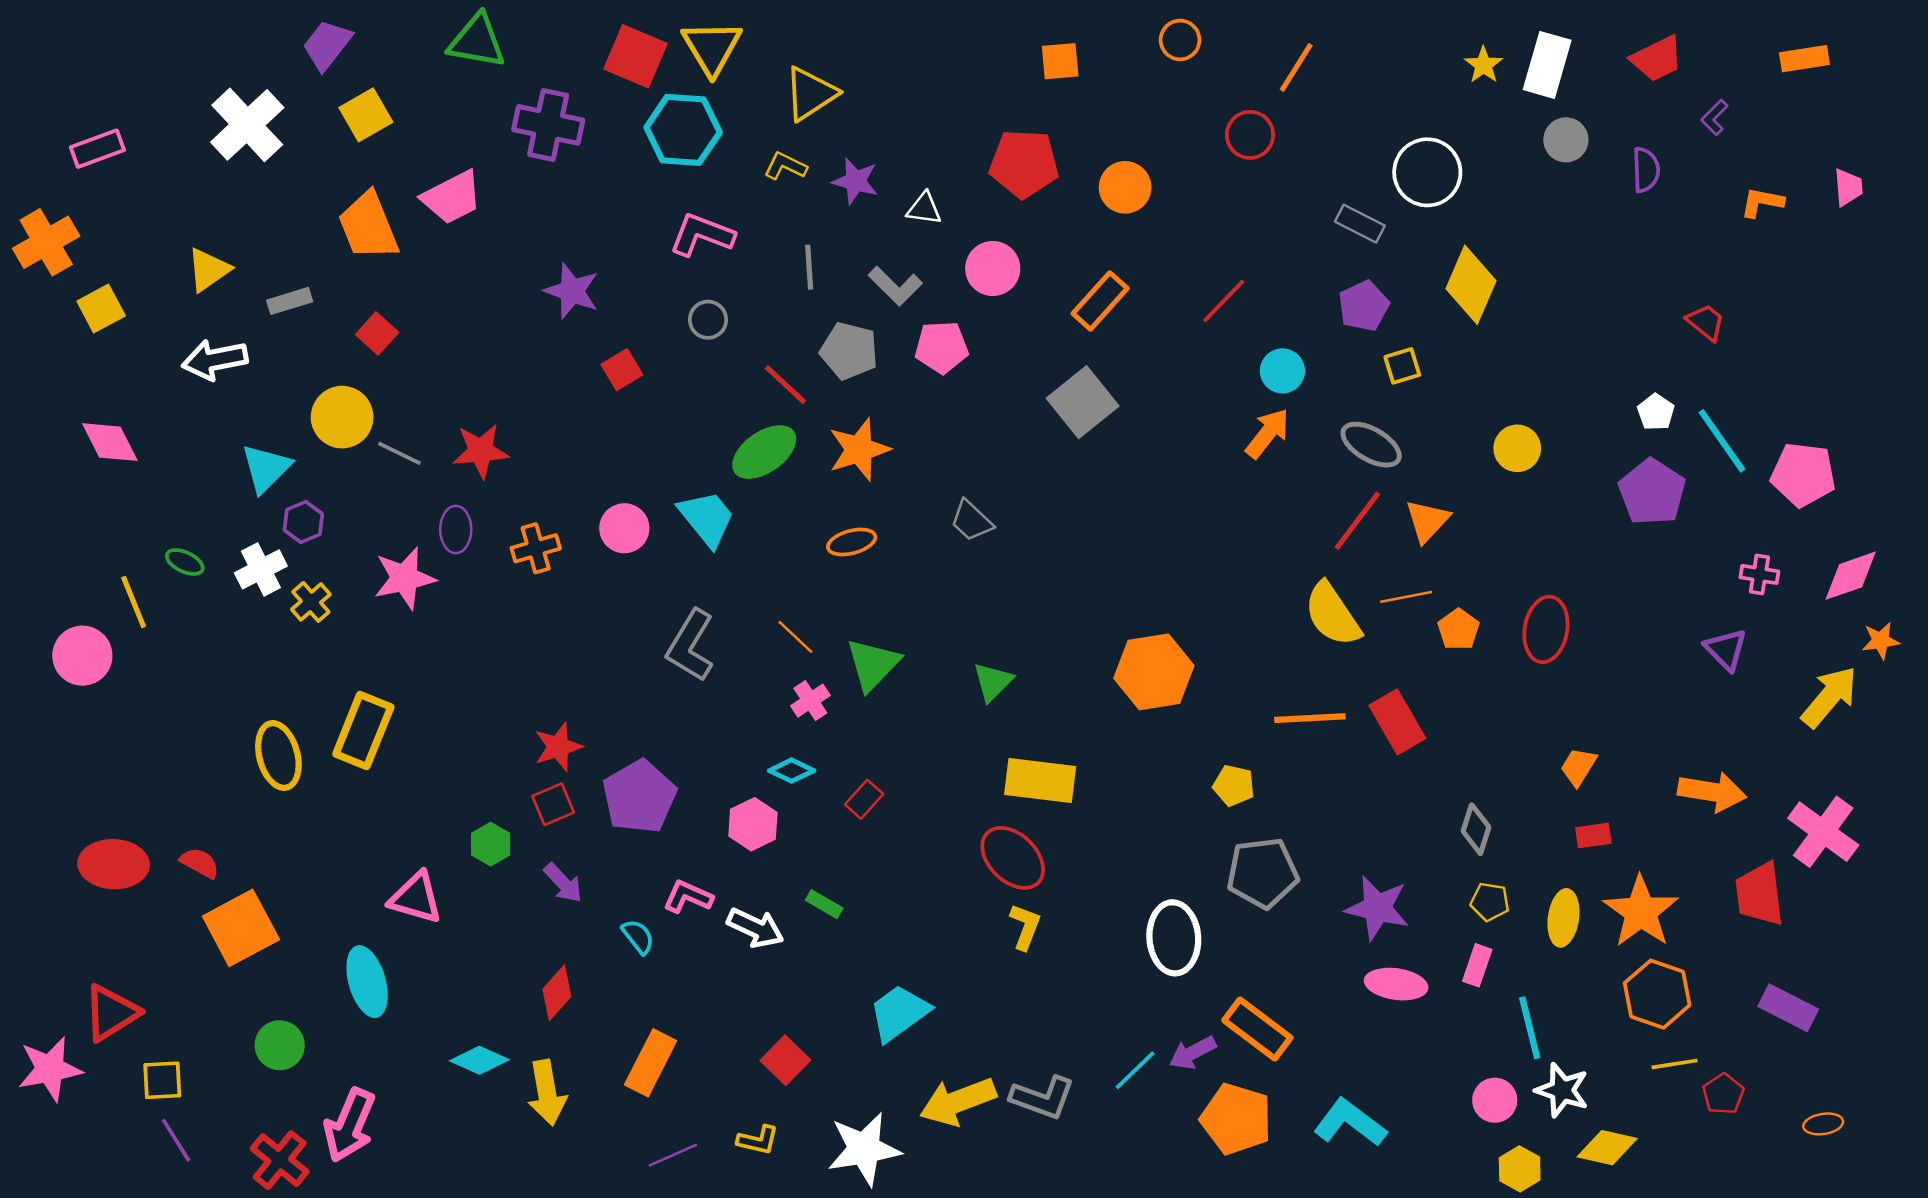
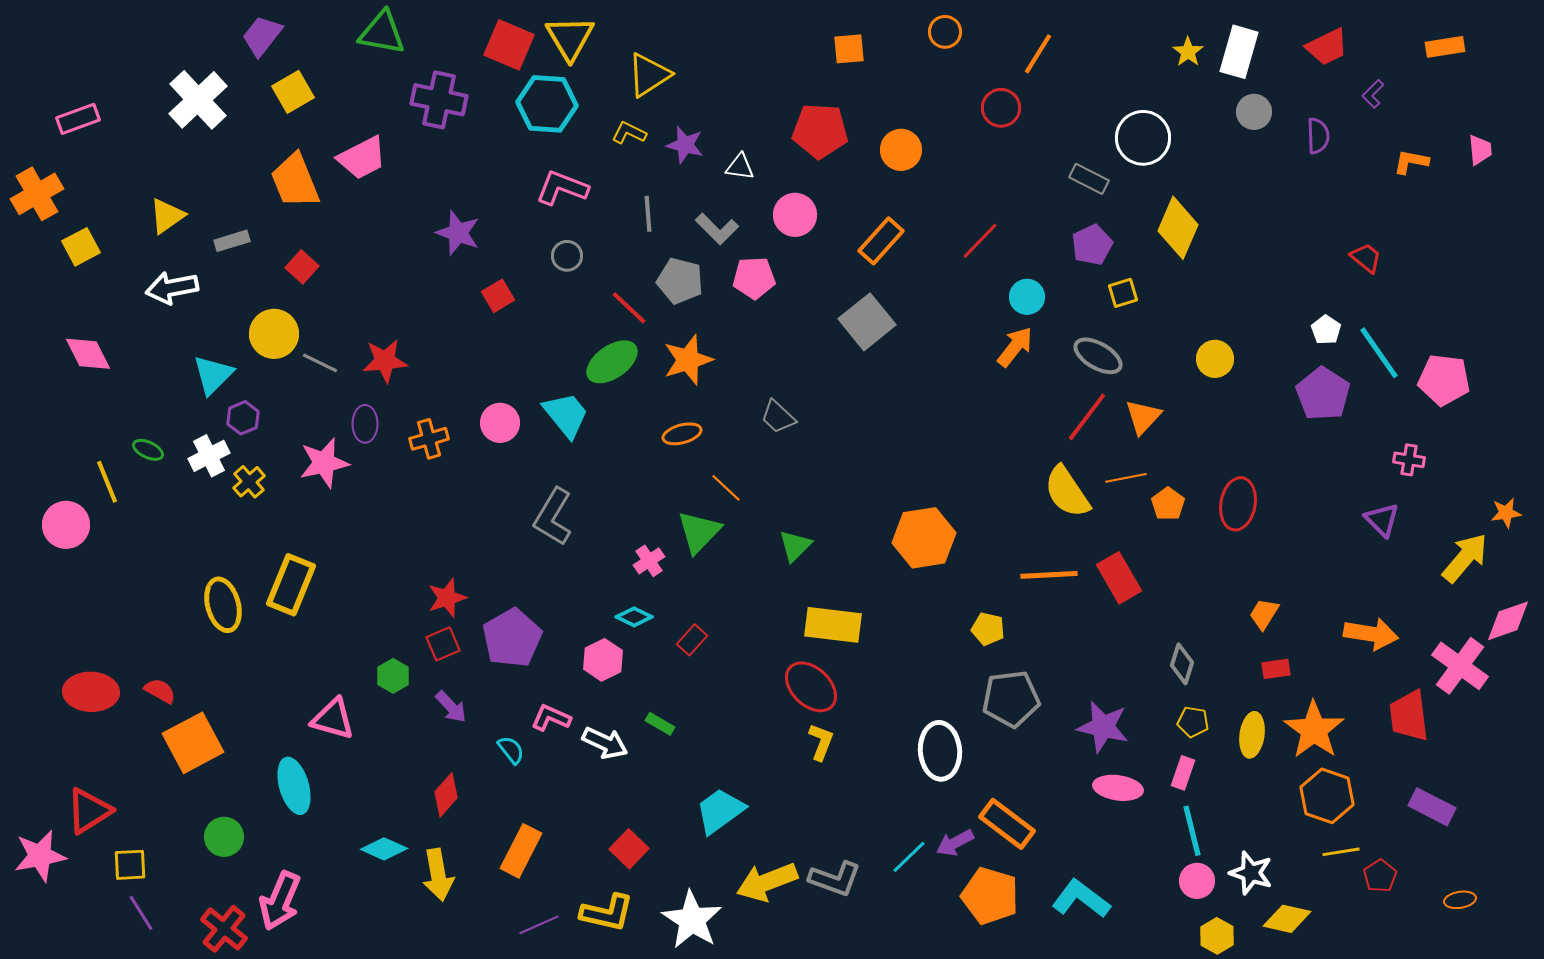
pink diamond: (1851, 576) -> (1508, 621), moved
orange line: (795, 637) -> (726, 488), moved
cyan line: (1530, 1028) -> (1192, 831), moved
yellow L-shape: (758, 1140) -> (607, 913), size x1.6
white star: (864, 1149) -> (692, 920), turned -30

